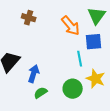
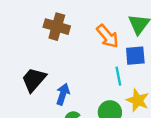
brown cross: (29, 18) -> (57, 27), size x1.5

